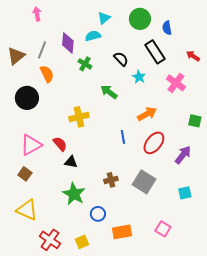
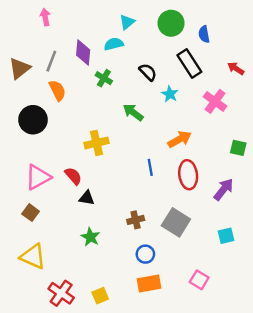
red ellipse: (154, 143) -> (188, 175), turned -45
green star: (74, 194) -> (90, 237), size x0.7
blue circle: (98, 214) -> (145, 254), moved

